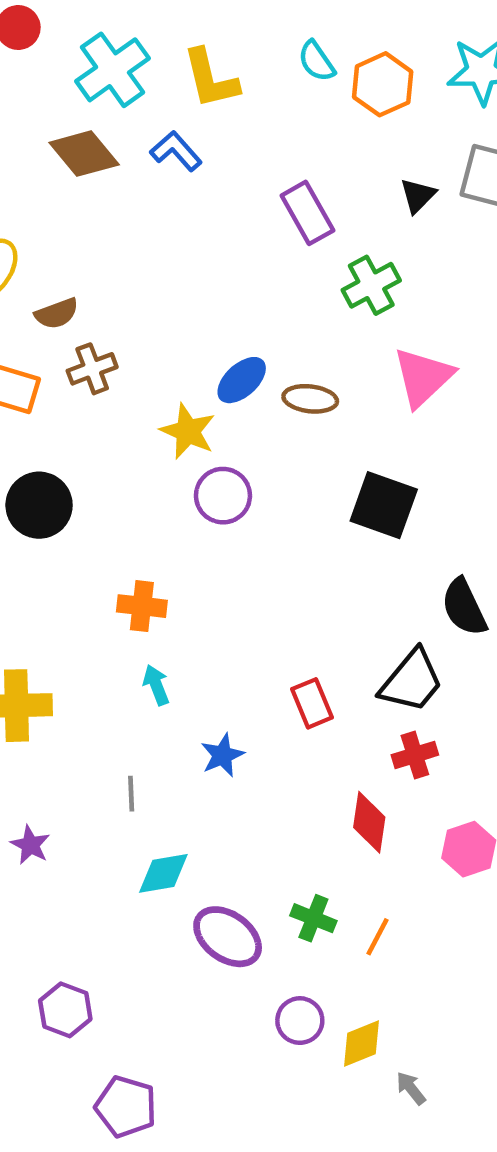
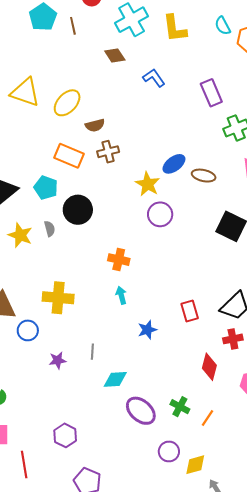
blue L-shape: (176, 151) -> (154, 78), moved
brown diamond: (84, 154) -> (115, 56), size x0.7
gray line: (131, 794) -> (92, 352), moved
purple star: (30, 845) -> (58, 360), turned 30

